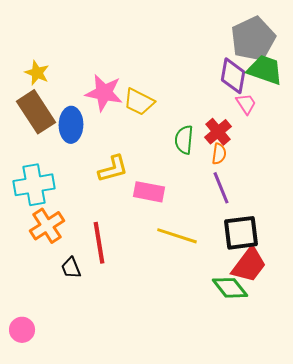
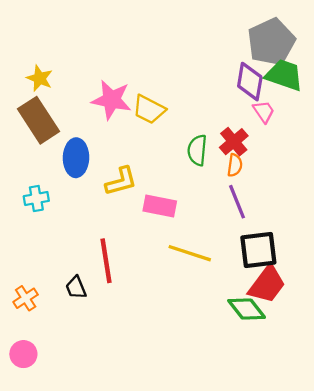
blue ellipse: (71, 125) -> (76, 158), moved
cyan cross: (34, 185) -> (36, 198), size x0.6
orange cross: (47, 226) -> (26, 298), moved, size x0.7

